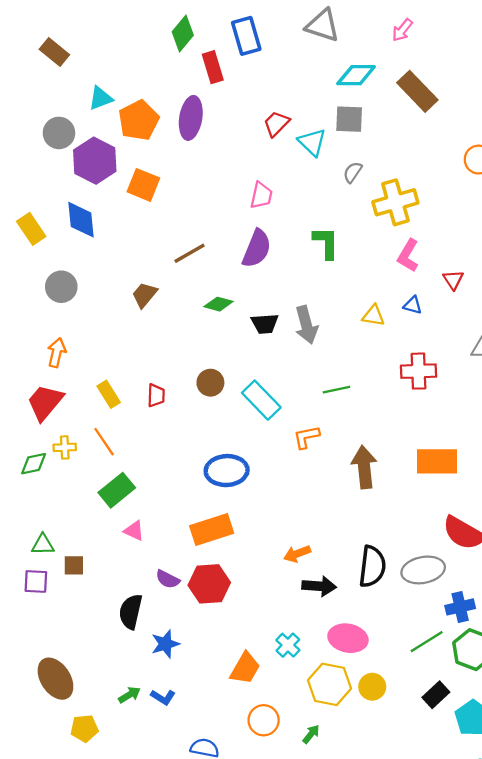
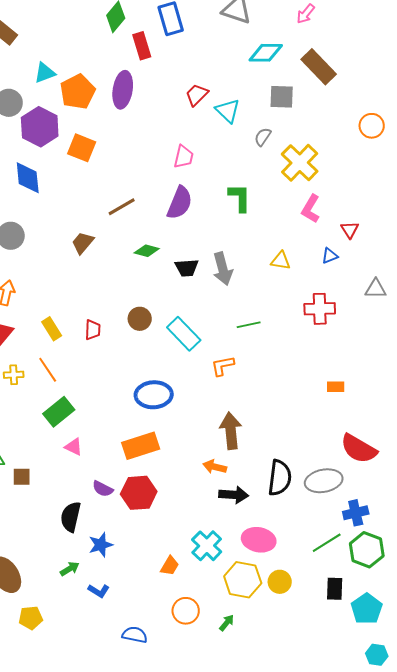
gray square: (349, 119) -> (282, 97), moved
yellow cross: (395, 202) -> (300, 163), turned -30
blue triangle: (413, 305) -> (330, 256), moved, turned -36
orange rectangle: (437, 461) -> (336, 387), size x0.5
brown arrow: (364, 467) -> (231, 431), moved
orange arrow: (297, 554) -> (215, 467), turned 35
cyan cross: (288, 645) -> (207, 546), size x1.4
orange trapezoid: (245, 668) -> (170, 566), size x0.7
green arrow: (129, 695) -> (70, 569), moved
black rectangle: (436, 695) -> (335, 589), turned -45

